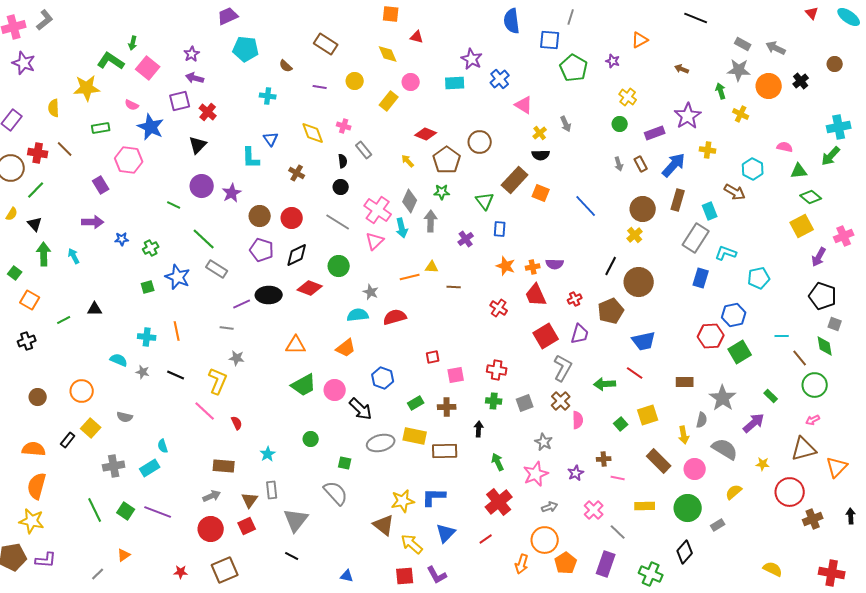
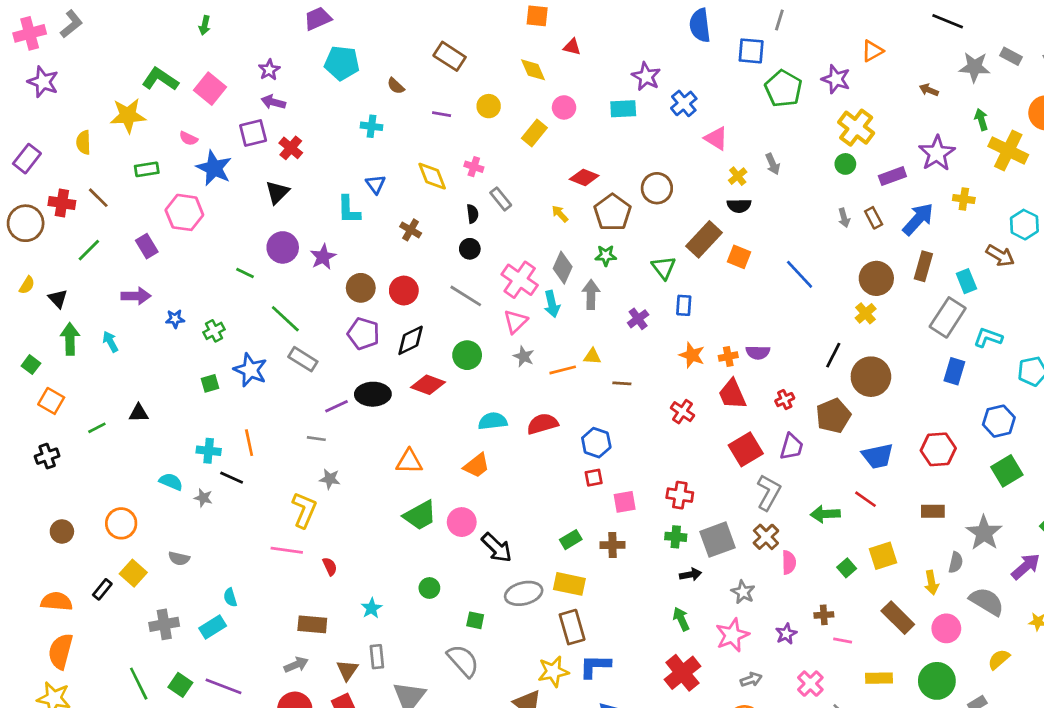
green arrow: (133, 43) -> (205, 25), moved
purple star: (613, 61) -> (836, 79), size x1.5
gray star: (739, 70) -> (975, 67), moved
yellow cross: (628, 97) -> (856, 128), size x1.5
yellow cross: (741, 114) -> (1008, 151), size x1.8
green line: (36, 190) -> (89, 250), moved
gray star: (371, 292) -> (524, 356), moved
red hexagon: (711, 336) -> (938, 449), moved
black line: (176, 375) -> (232, 478), moved
blue hexagon: (383, 378) -> (596, 443), moved
gray square: (525, 403) -> (717, 540), size x1.5
pink line: (205, 411) -> (287, 550), turned -35
black arrow: (479, 429) -> (691, 575), moved, turned 77
brown rectangle: (445, 451) -> (572, 627), moved, turned 75

